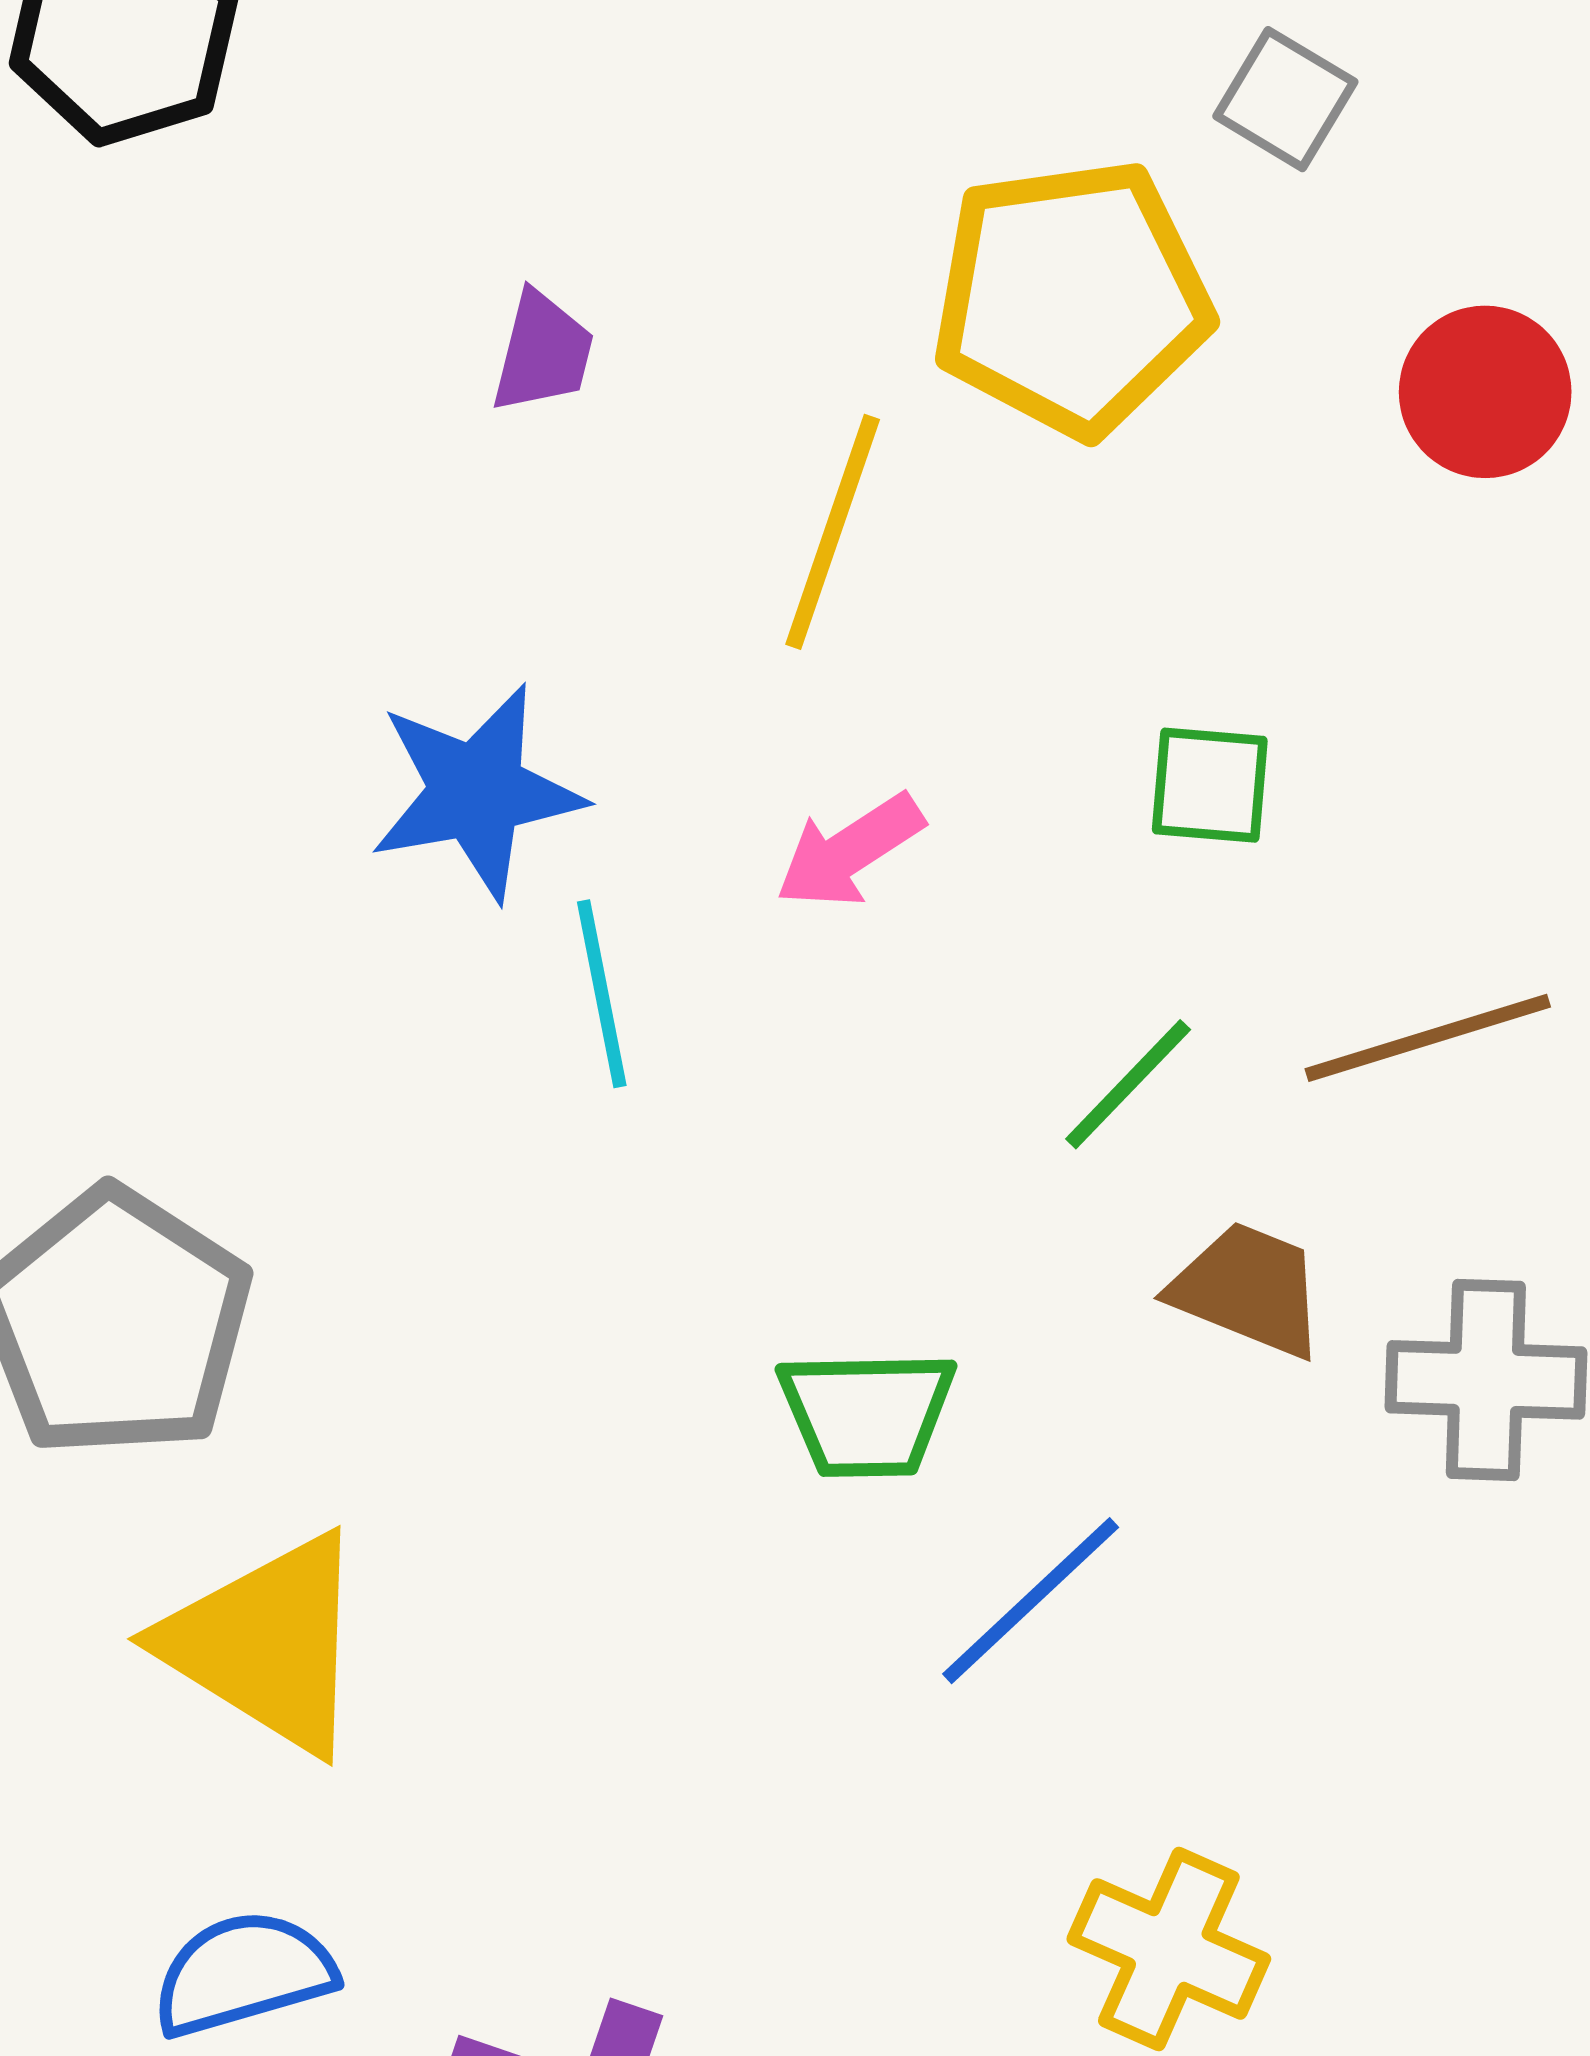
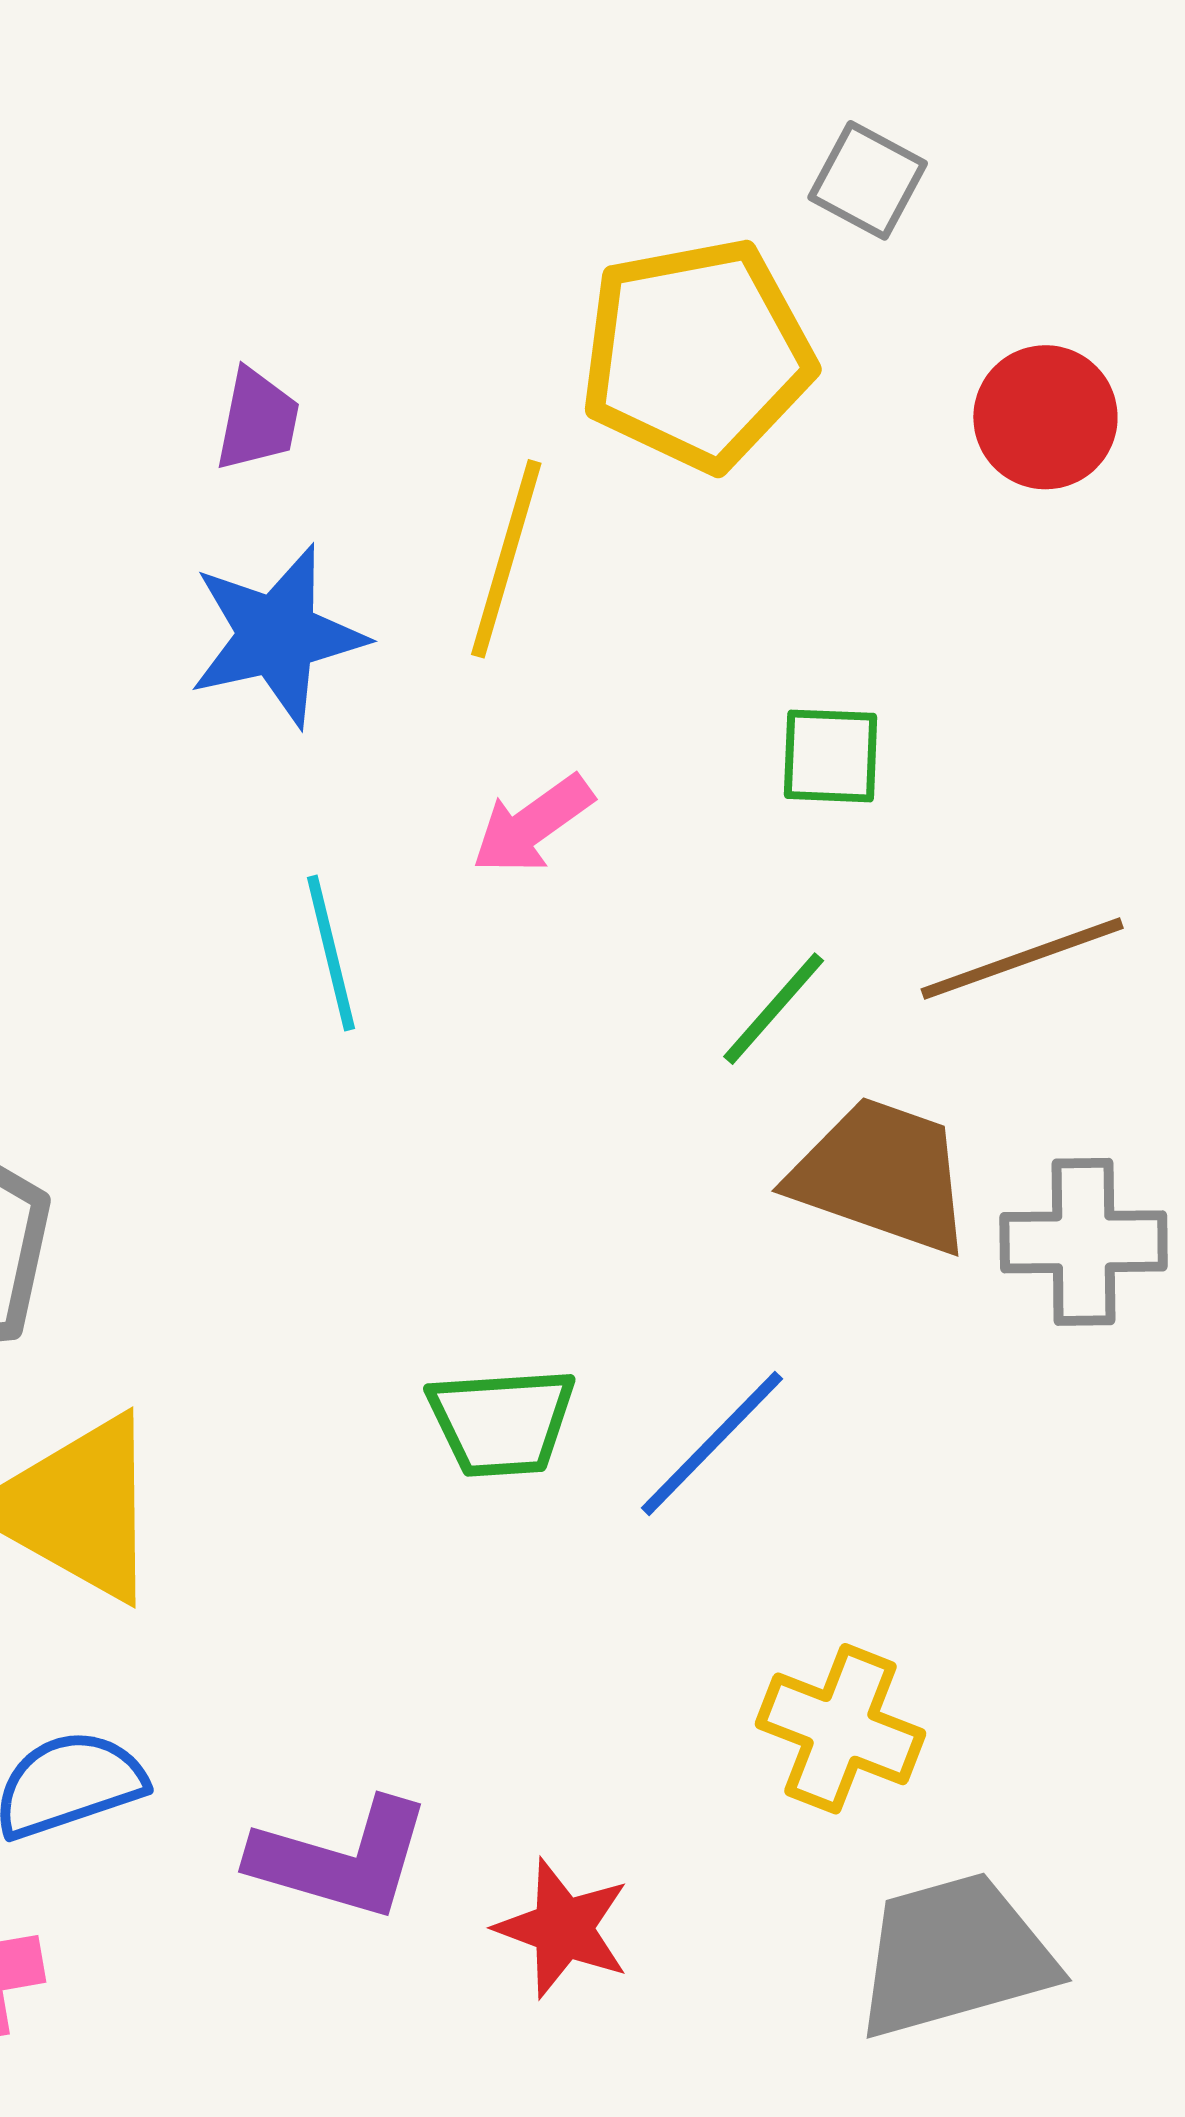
blue star: (477, 792) -> (277, 636), moved
brown trapezoid: (1248, 1289) -> (882, 1175), size x1.4
green trapezoid: (867, 1413) -> (502, 1422), moved

